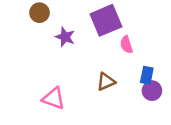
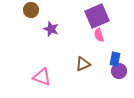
purple square: (106, 20) -> (97, 16), moved

